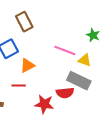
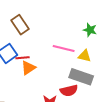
red line: (19, 85) -> (22, 58), moved

